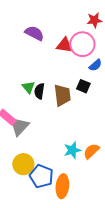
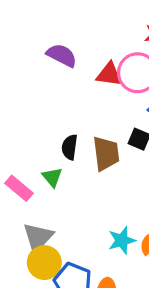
green triangle: (28, 87) -> (52, 177), moved
gray triangle: (19, 126) -> (38, 237), moved

